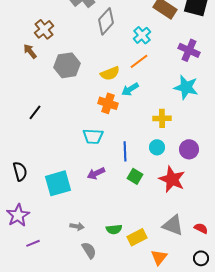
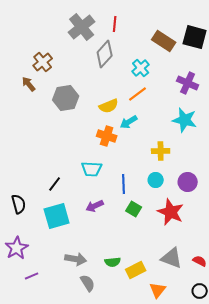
black line: (35, 112) -> (55, 184), moved
gray arrow: (77, 226) -> (76, 259), size x1.5

